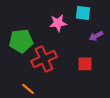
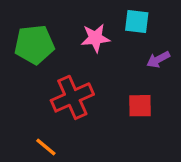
green pentagon: (21, 41) -> (34, 45), moved

